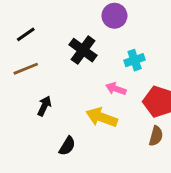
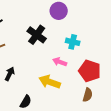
cyan cross: (135, 60) -> (73, 42), turned 32

